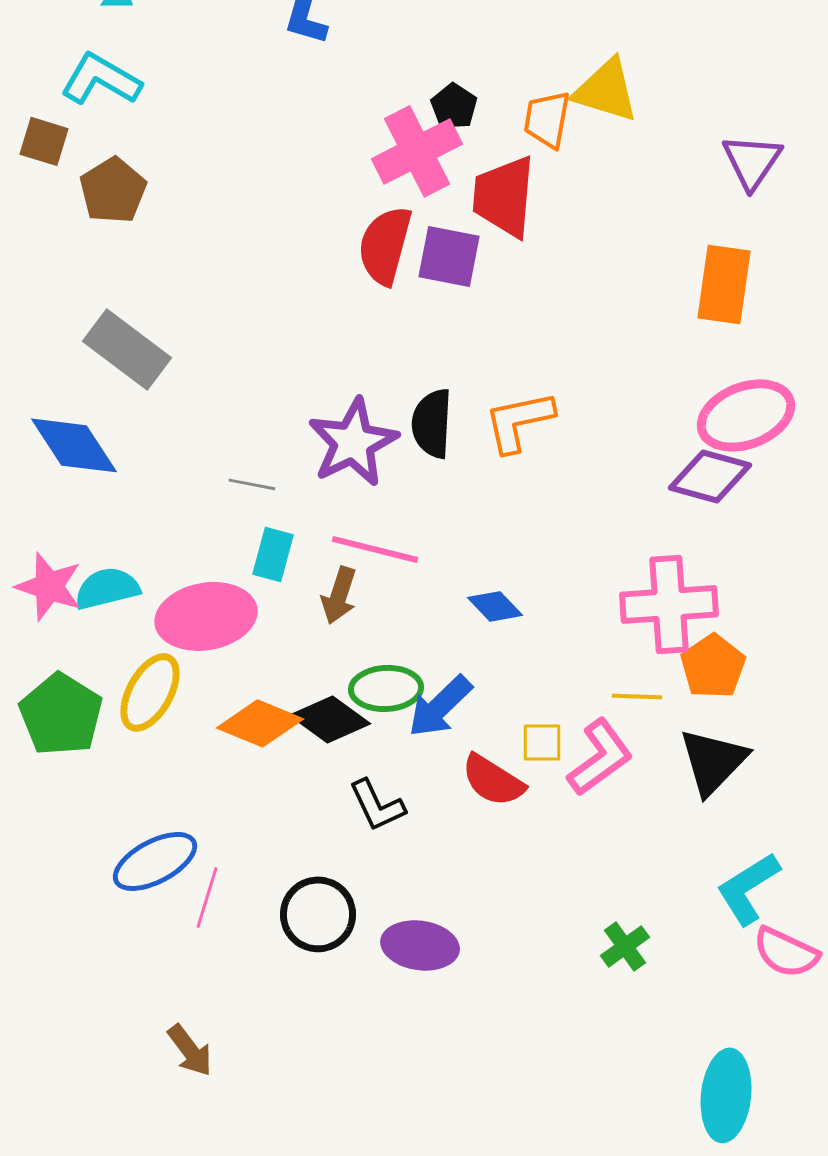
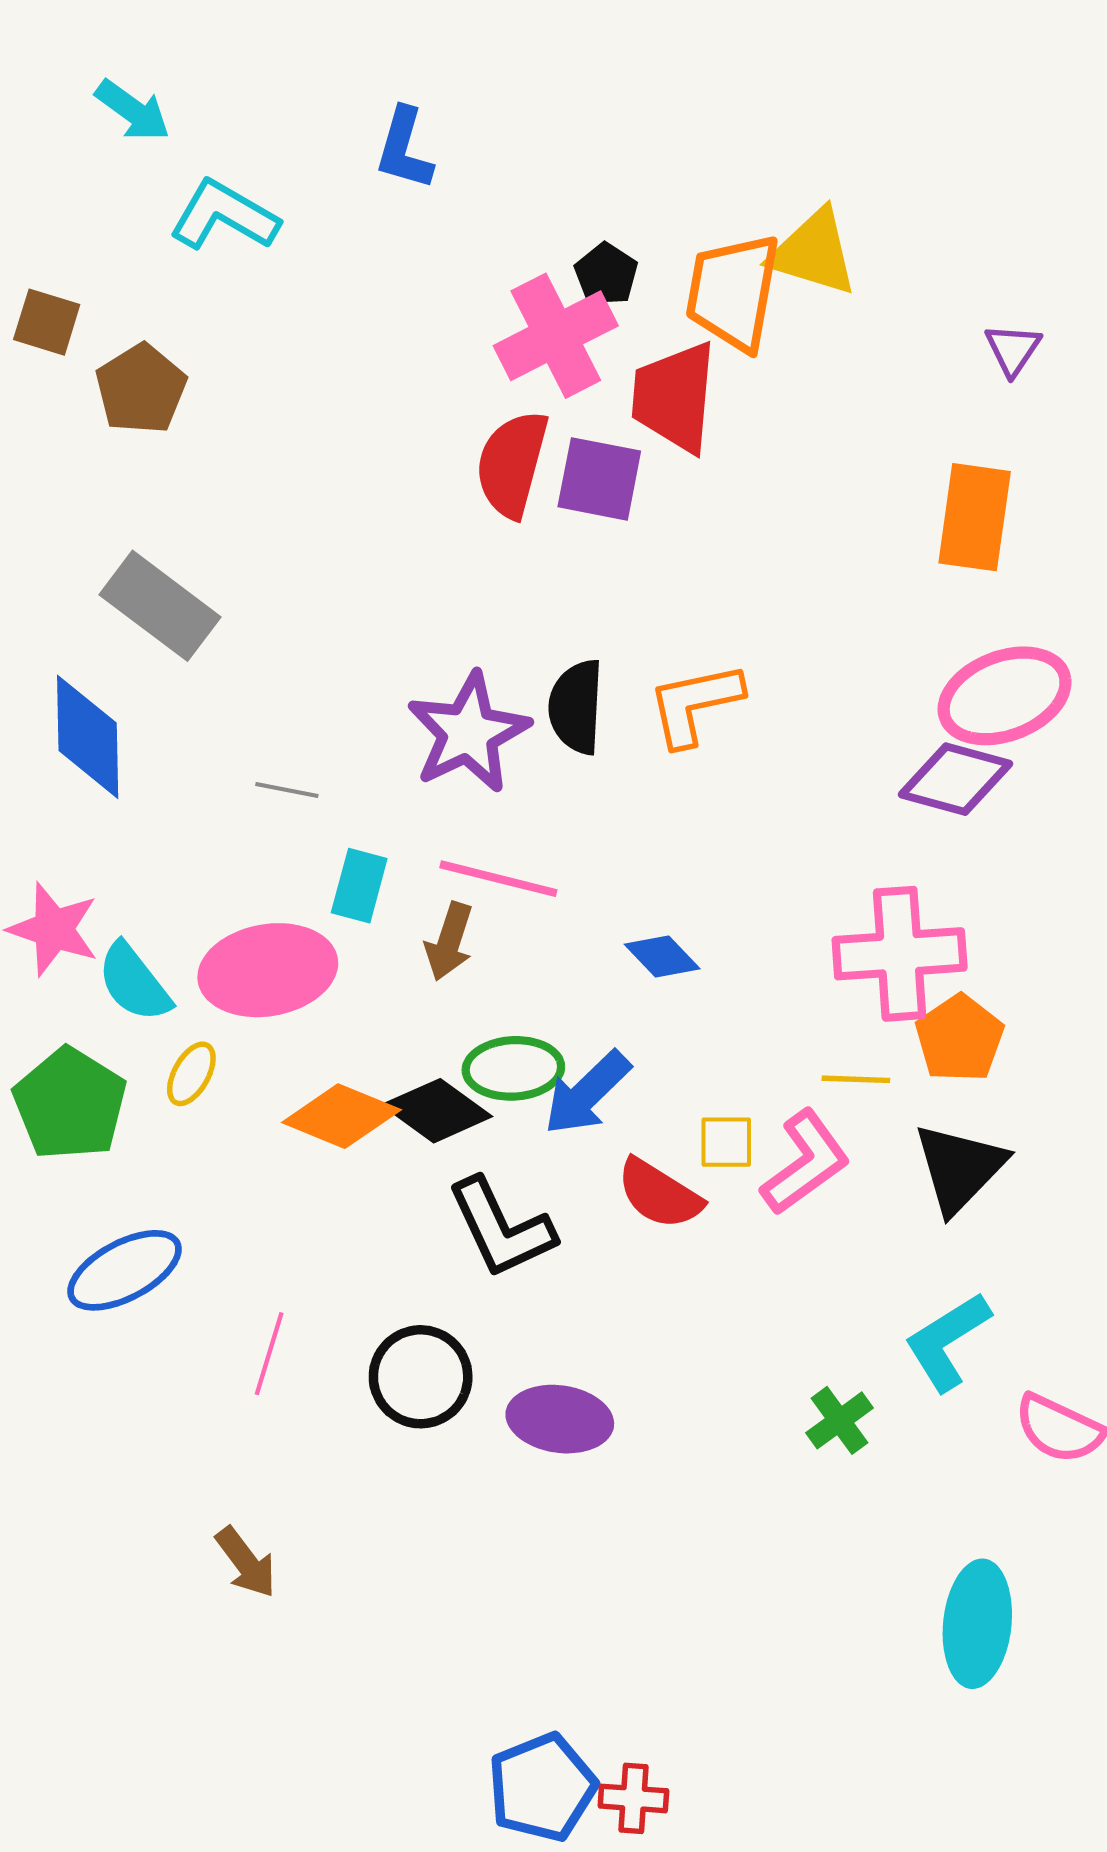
cyan L-shape: (101, 79) -> (224, 216), moved
orange trapezoid: (547, 119) -> (733, 292), size x1.5
purple triangle: (752, 161) -> (1013, 349), size x0.7
blue diamond: (74, 445) -> (88, 737), turned 32
gray line: (252, 484) -> (287, 790), moved
cyan semicircle: (107, 588) -> (134, 982), moved, turned -114
yellow ellipse: (150, 692) -> (191, 1074), size x0.6
black L-shape: (377, 805) -> (501, 1228), size x1.4
blue ellipse: (155, 861) -> (125, 1270), moved
cyan L-shape: (748, 888) -> (947, 1341), moved

